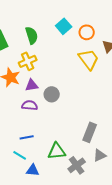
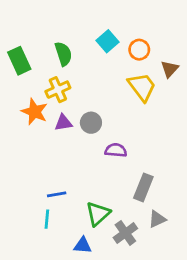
gray circle: (52, 94) -> (91, 123), moved
purple semicircle: (30, 105) -> (116, 150), moved
green triangle: (57, 151) -> (98, 214), turned -36
cyan line: (20, 155) -> (47, 219), turned 64
blue triangle: (33, 170) -> (83, 245), moved

